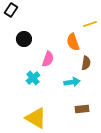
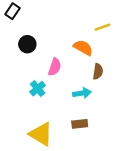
orange semicircle: (73, 42) -> (83, 48), turned 138
brown rectangle: (82, 109) -> (80, 124), moved

